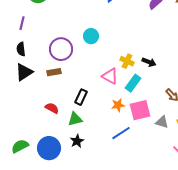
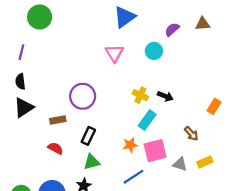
cyan circle: (91, 36) -> (154, 51), moved
purple circle: (61, 49) -> (83, 96), moved
brown rectangle: (54, 72) -> (58, 120), moved
pink triangle: (110, 76) -> (114, 53), moved, turned 30
green triangle: (75, 119) -> (92, 162), moved

